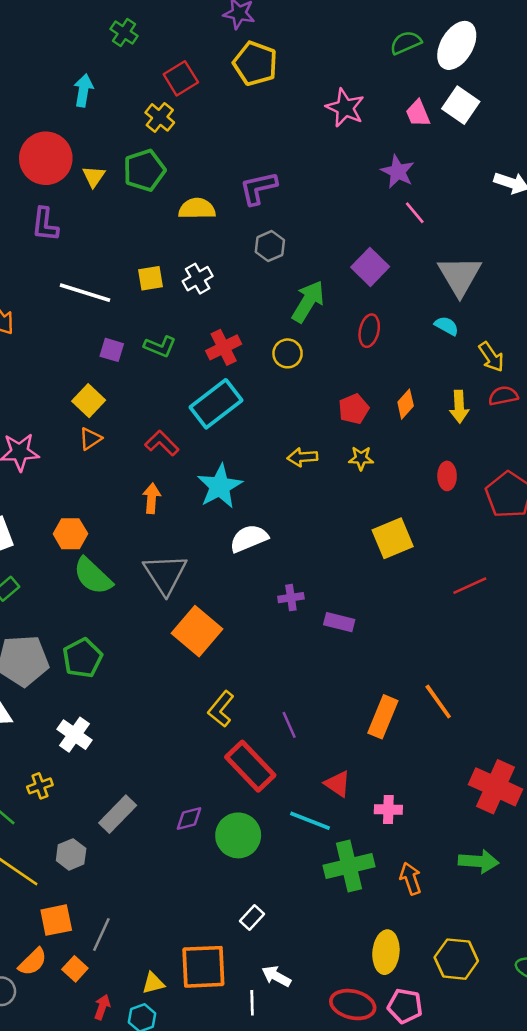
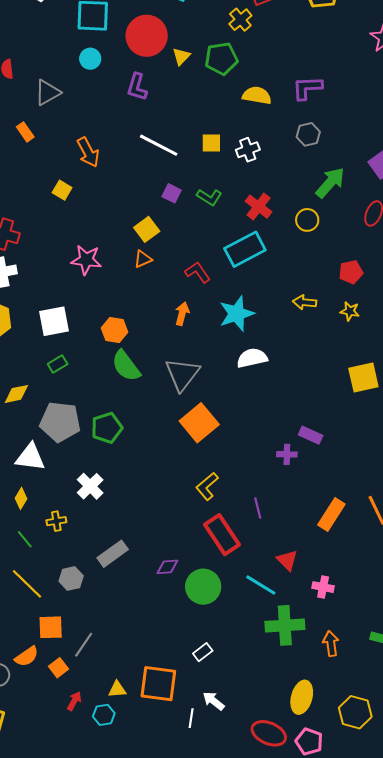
red cross: (224, 347) -> (259, 207), turned -36
purple cross: (291, 598) -> (287, 454), moved

